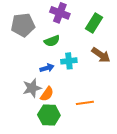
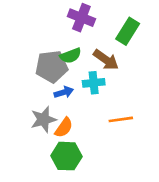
gray pentagon: (23, 25) -> (52, 67), moved
brown arrow: (101, 55) -> (106, 60), moved
orange line: (85, 103) -> (121, 119), moved

